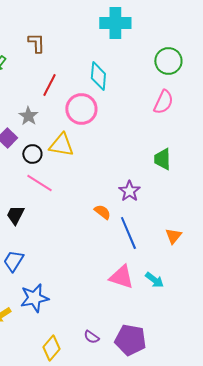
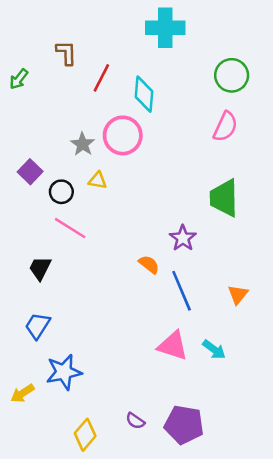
red line: (49, 85) -> (101, 78), moved
gray star: (28, 116) -> (83, 144), moved
yellow triangle: (61, 145) -> (98, 180), size x0.6
green trapezoid: (162, 159) -> (224, 198), size x1.4

